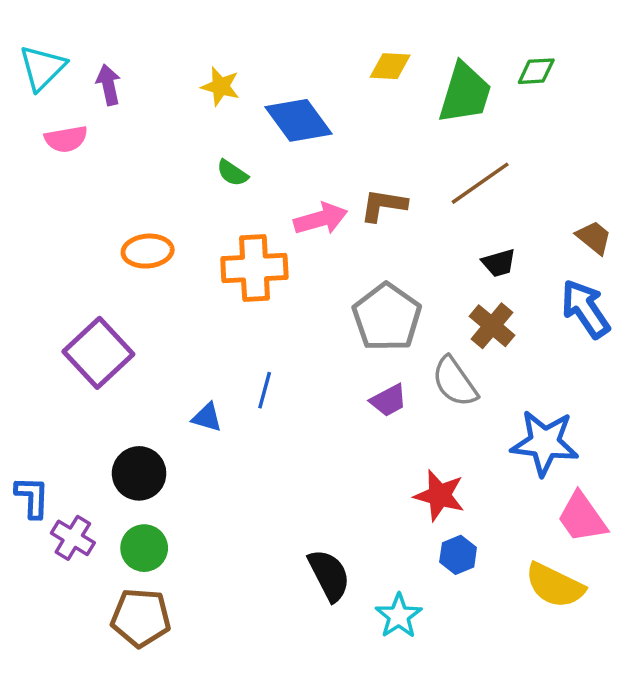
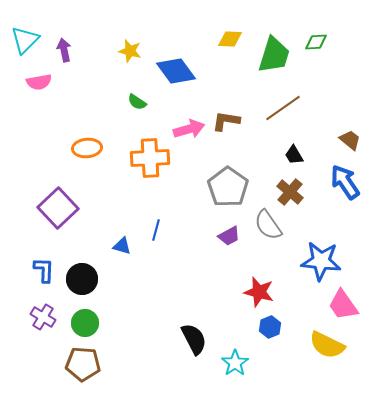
black trapezoid: (499, 263) -> (294, 155), turned 75
blue L-shape: (32, 497) -> (44, 270), moved

